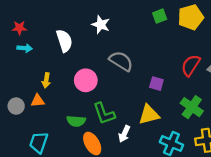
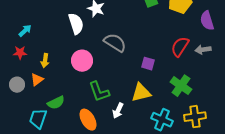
red star: (19, 28) -> (20, 53), moved
white semicircle: (64, 41) -> (76, 24), moved
cyan arrow: (25, 48) -> (25, 31), turned -48
orange triangle: (38, 101) -> (37, 80), turned -32
green semicircle: (76, 121) -> (56, 103), moved, turned -30

